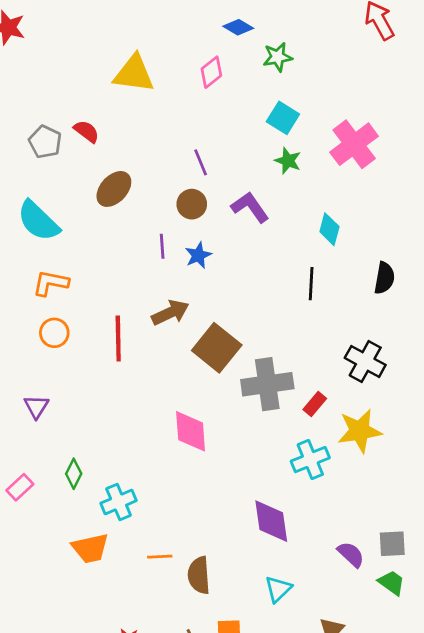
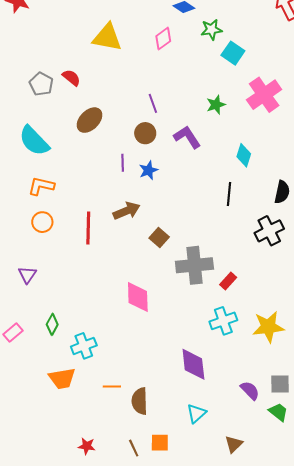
cyan square: (283, 118) -> (233, 53), moved
green star: (288, 161) -> (216, 105), turned 30
brown square: (217, 348) -> (159, 238), size x0.6
black cross: (365, 361) -> (269, 231), moved, turned 32
yellow star: (360, 431) -> (268, 327), moved

